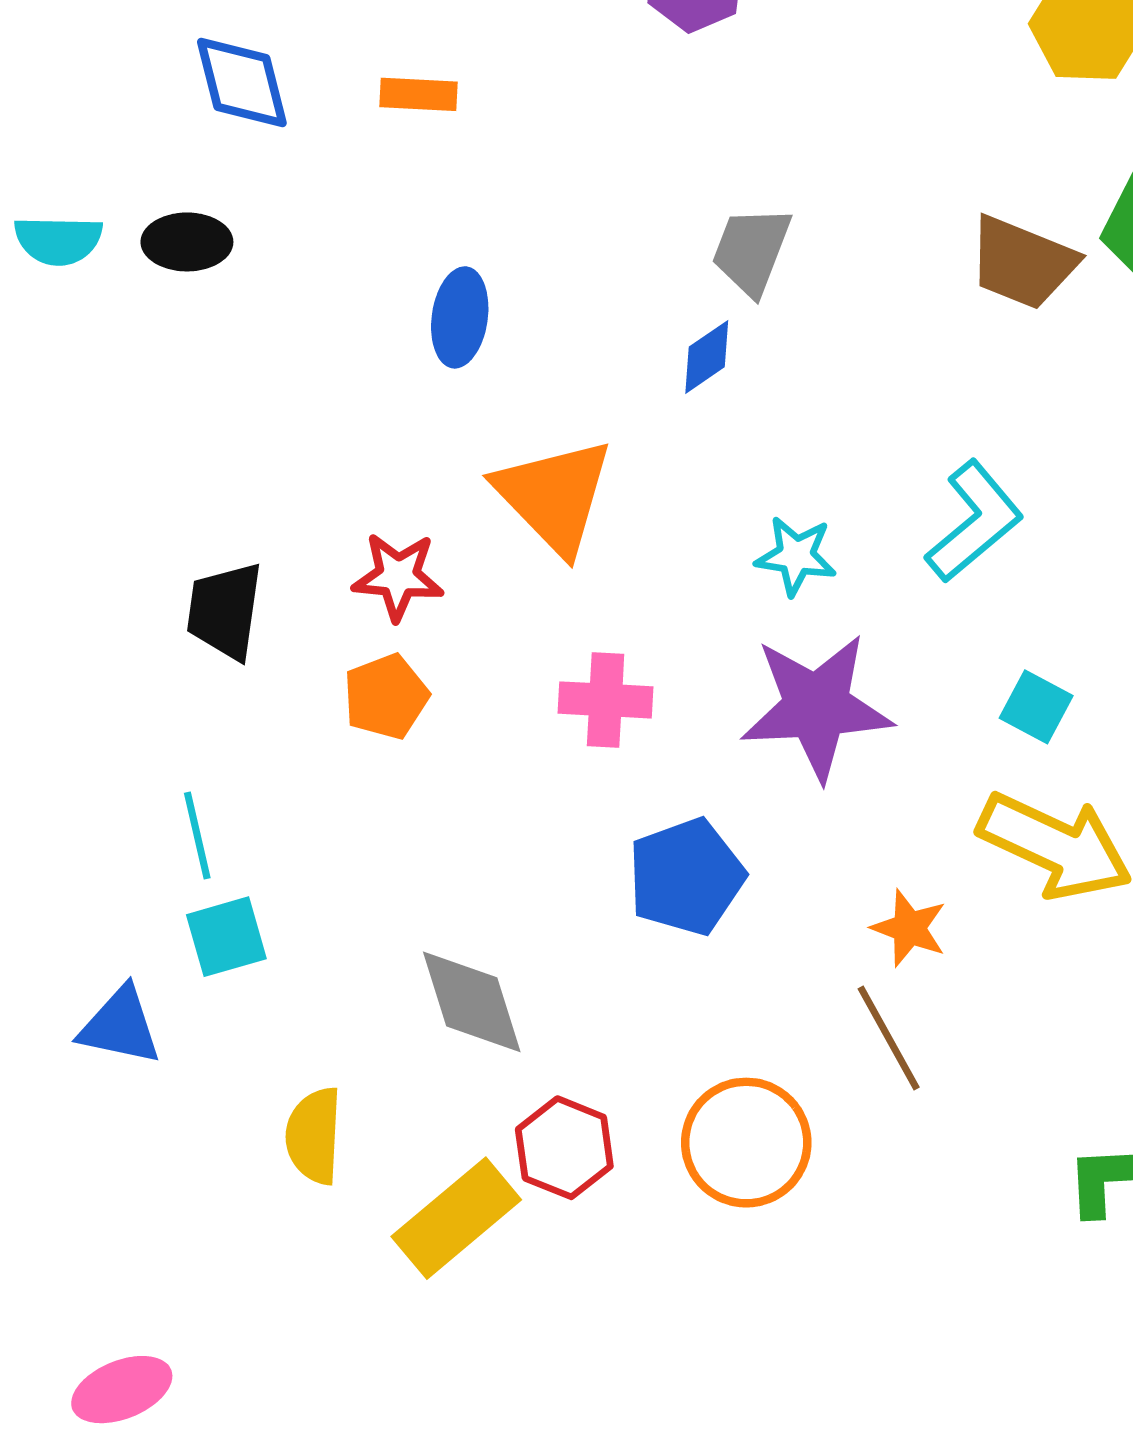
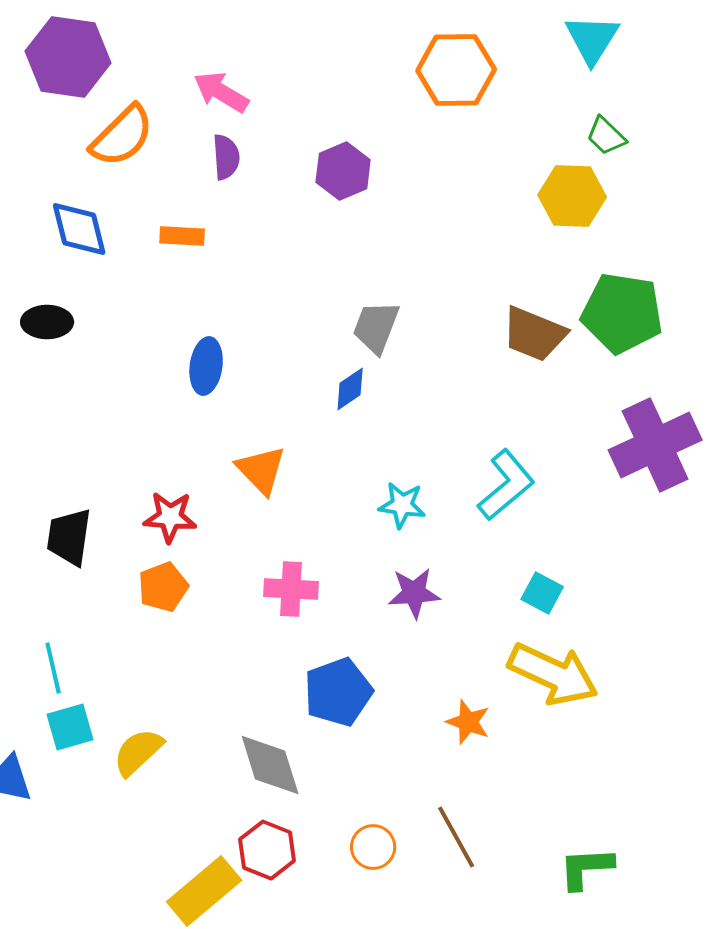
orange triangle: (554, 496) -> (261, 470), size x0.7
purple star: (817, 707) -> (414, 593), size x0.6
gray diamond: (472, 1002) -> (270, 765), moved
brown line: (889, 1038) -> (456, 837), moved
yellow semicircle: (314, 1136) -> (138, 752), moved, turned 44
orange circle: (746, 1143) -> (373, 847), size x0.6

